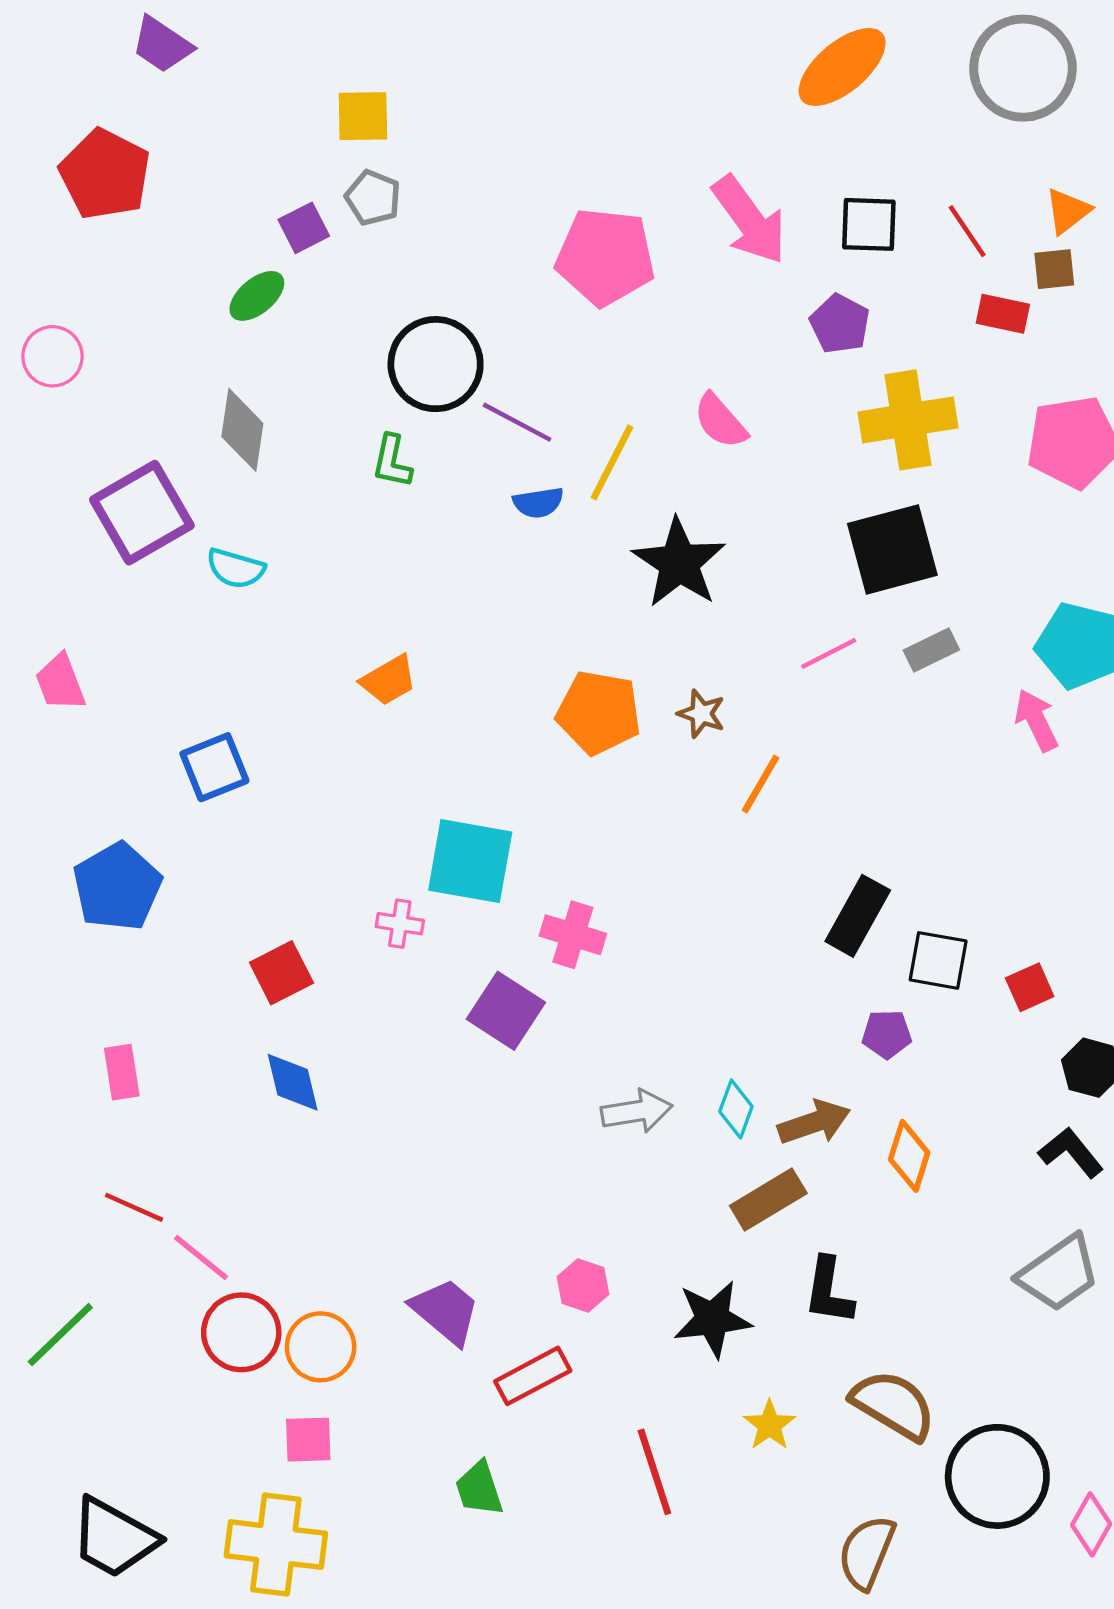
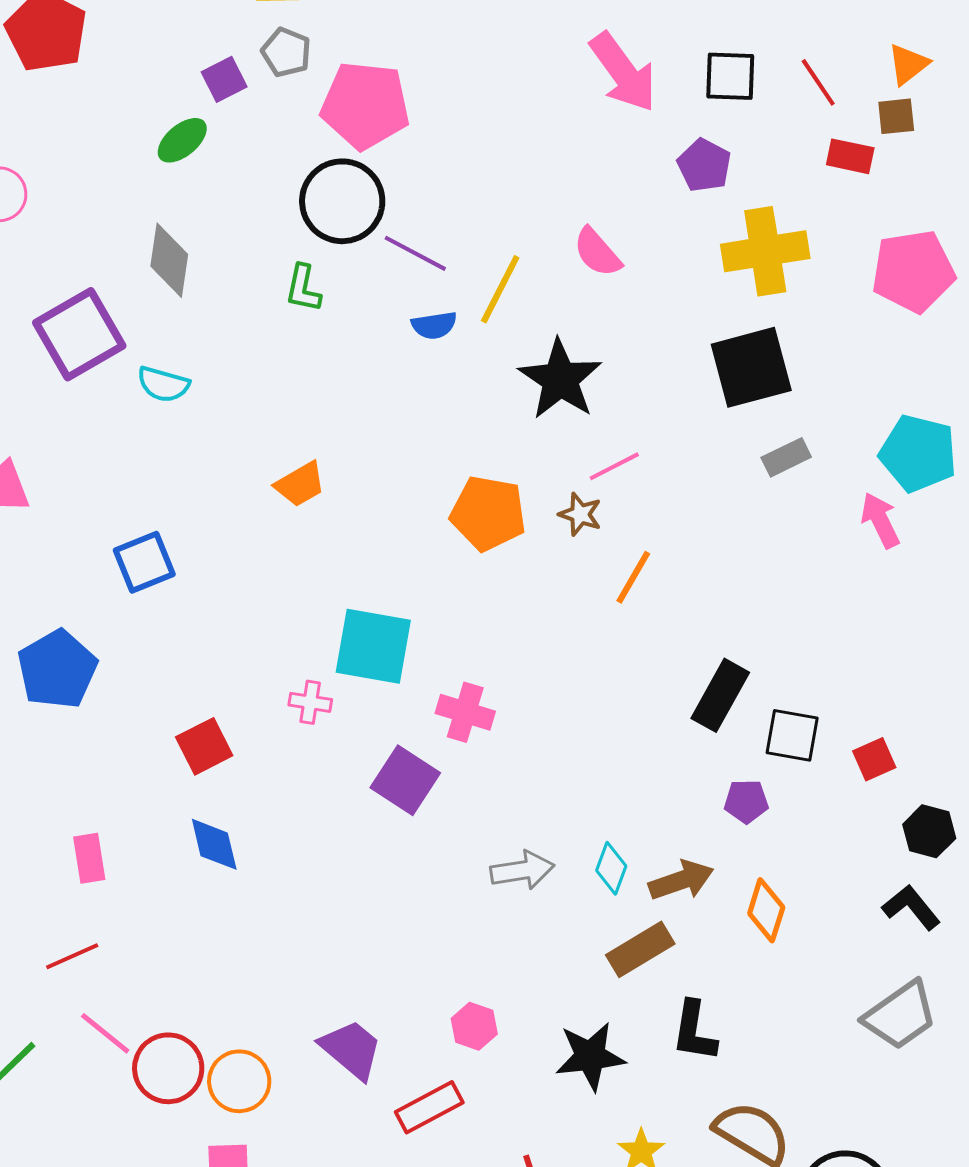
pink pentagon: (605, 257) -> (365, 105), moved
pink line: (829, 653) -> (614, 466), moved
pink rectangle: (122, 1072) -> (89, 858), moved
red line: (134, 1207) -> (72, 956), turned -48
pink line: (201, 1258) -> (105, 1033), moved

